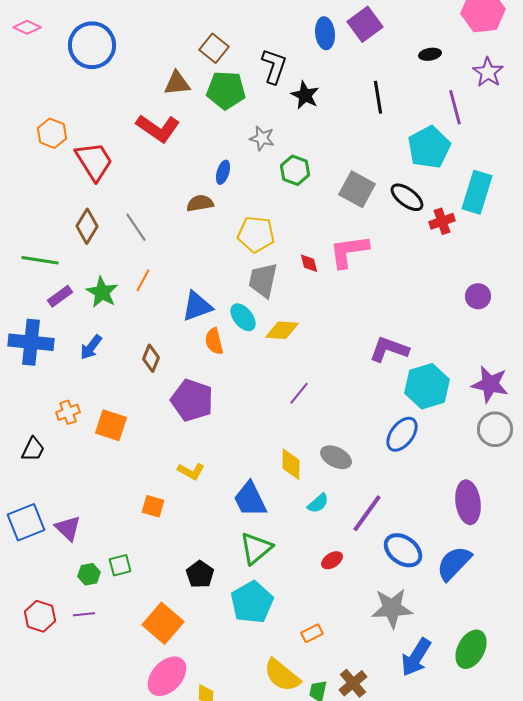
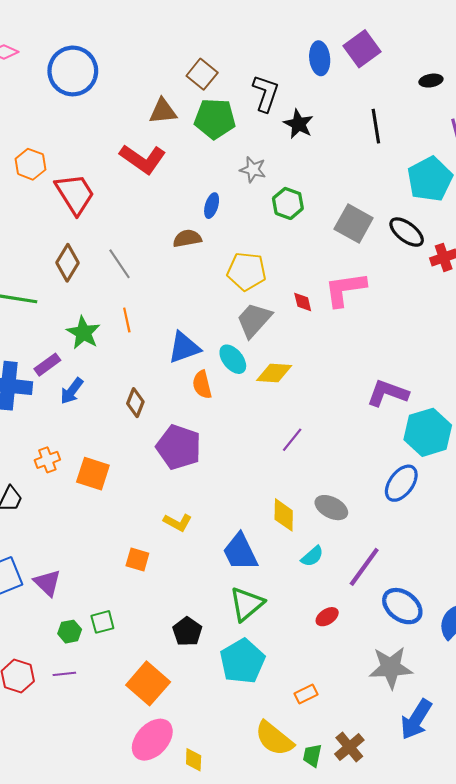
orange line: (143, 280) -> (127, 320), turned -40
gray trapezoid: (263, 280) -> (254, 320), turned 30
purple rectangle: (60, 296) -> (47, 365), moved

